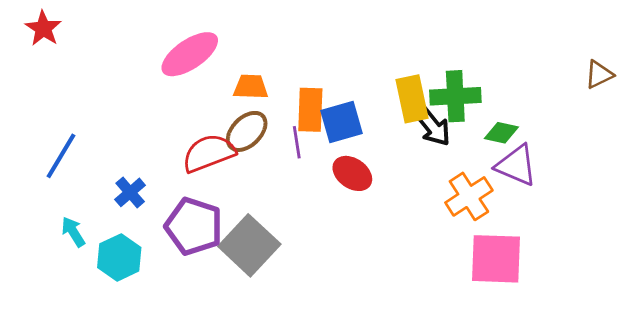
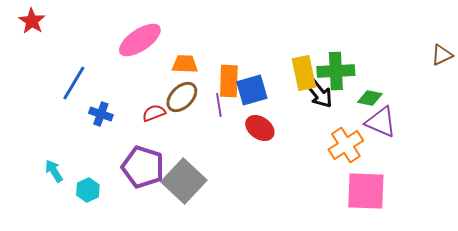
red semicircle: (209, 153) -> (154, 113), size x0.6
blue line: (61, 156) -> (74, 83), moved
blue cross: (130, 192) -> (101, 114), moved, turned -30
cyan hexagon: (119, 257) -> (88, 190), size x0.7

